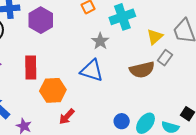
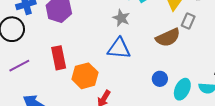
blue circle: (122, 121) -> (160, 79), moved

